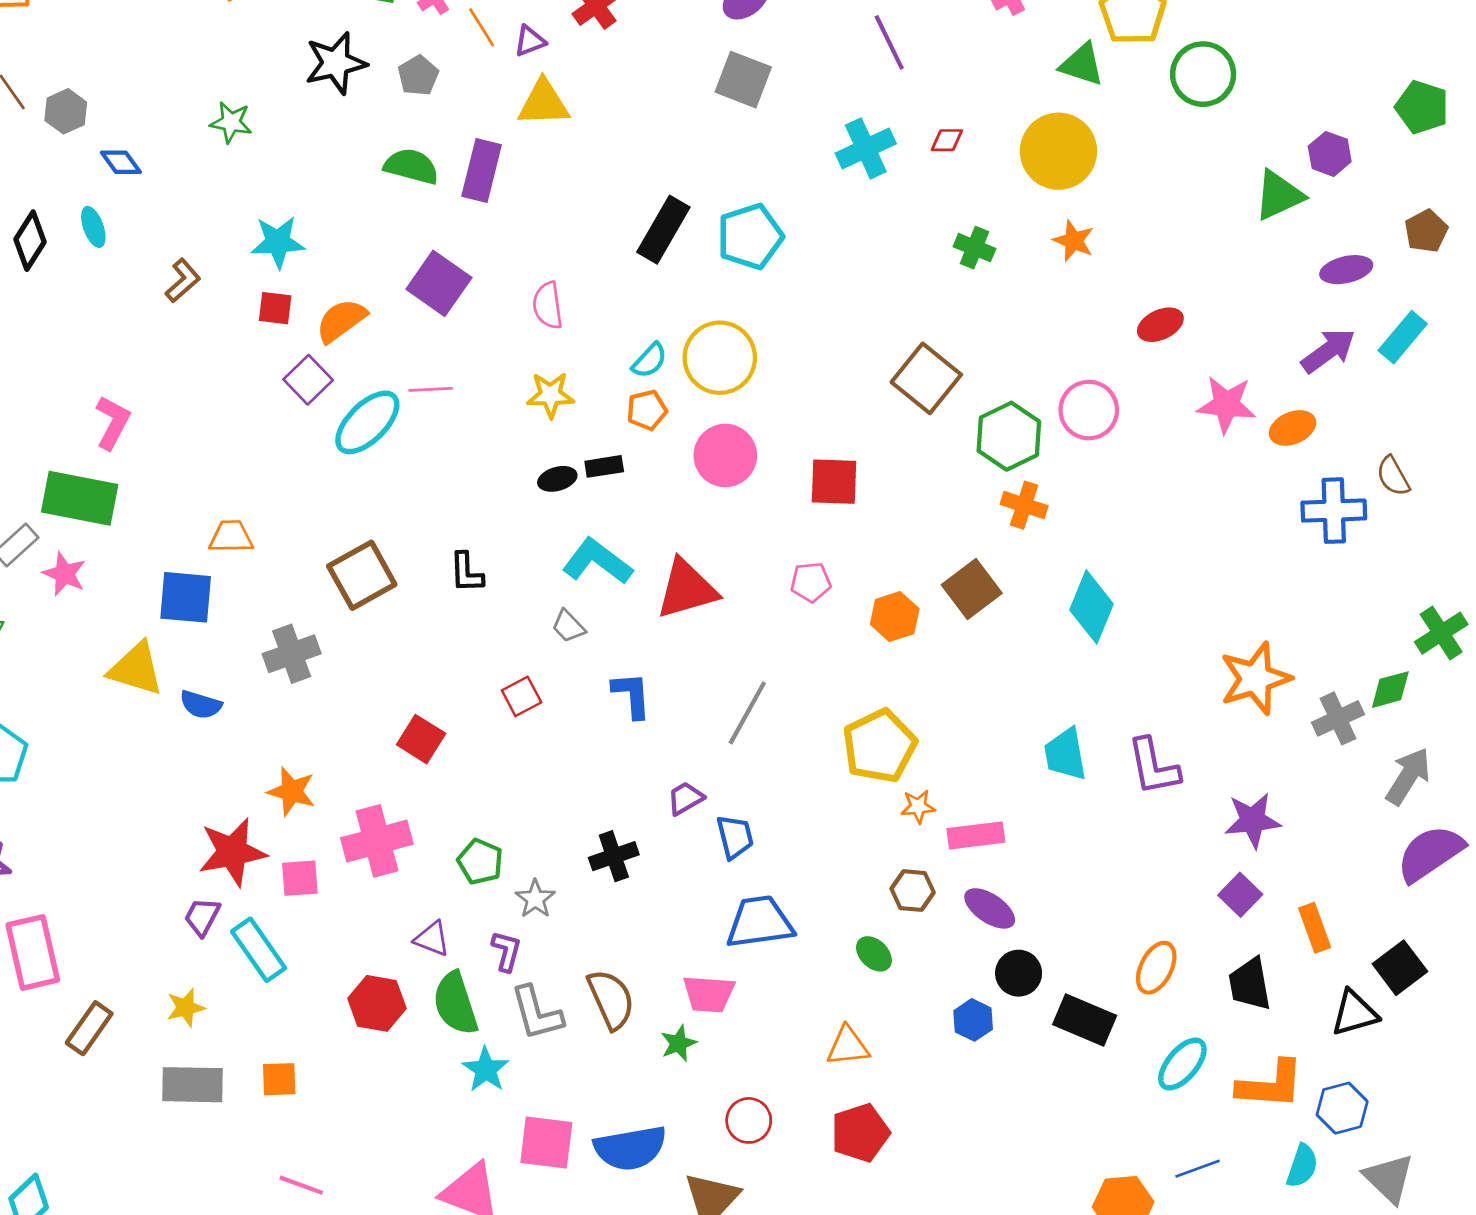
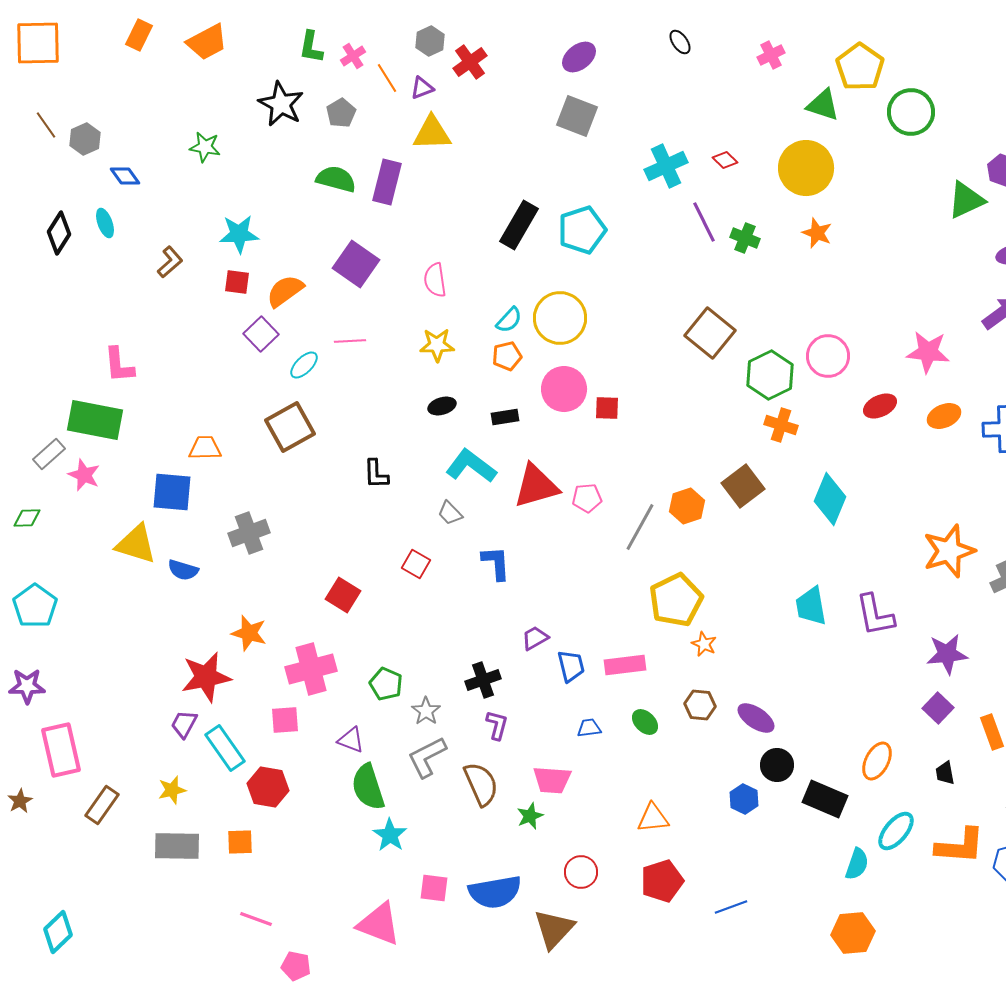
purple line: (889, 42) -> (704, 222), moved
black star: (336, 63) -> (281, 104), turned -30
red diamond: (947, 140) -> (725, 160), turned 45
red ellipse: (1160, 325) -> (880, 406), moved
pink L-shape: (113, 422) -> (119, 365), turned 147
cyan ellipse: (367, 422) -> (304, 365), size x0.6
orange ellipse: (1293, 428) -> (944, 416), moved
black rectangle: (604, 466) -> (505, 417), moved
red square: (834, 482) -> (607, 408), moved, size x0.7
brown square: (362, 575) -> (290, 427), moved
pink pentagon: (811, 582) -> (587, 498), moved
red square: (522, 696) -> (416, 564), turned -32
gray line: (747, 713) -> (640, 527), moved
orange star: (918, 807) -> (704, 644), turned 30
pink rectangle: (976, 835) -> (625, 665), moved
pink square: (300, 878) -> (285, 720), moved
blue trapezoid: (760, 922) -> (589, 728), size x0.5
purple L-shape: (506, 951) -> (497, 725), moved
green ellipse: (874, 954) -> (645, 722), moved
black trapezoid: (1250, 984) -> (945, 773), size x0.6
red hexagon: (377, 1003) -> (268, 787), moved
gray L-shape: (537, 1013) -> (427, 757), moved, turned 78
pink square: (546, 1142) -> (434, 888), size x0.7
cyan semicircle: (1302, 1166) -> (857, 864), moved
blue line: (1198, 1169) -> (731, 907), moved

